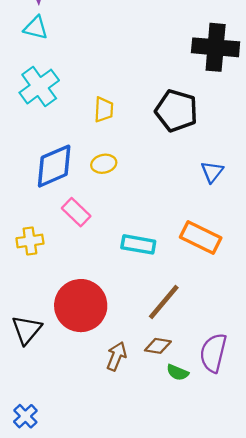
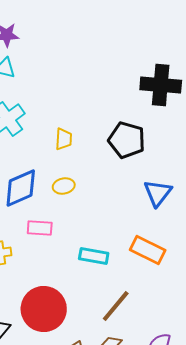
blue triangle: (212, 172) -> (158, 193), size x1.4
pink rectangle: (76, 212) -> (40, 228), turned -40

